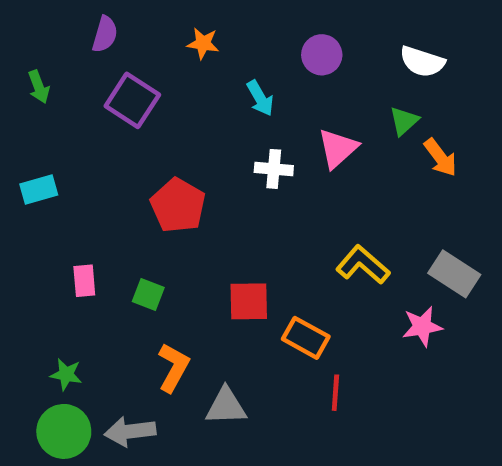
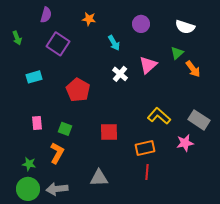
white cross: (274, 169) -> (120, 74), turned 35
cyan rectangle: (39, 189) -> (34, 77), moved
orange rectangle: (306, 338) -> (145, 148), moved, turned -42
orange L-shape: (173, 368) -> (57, 153), moved

